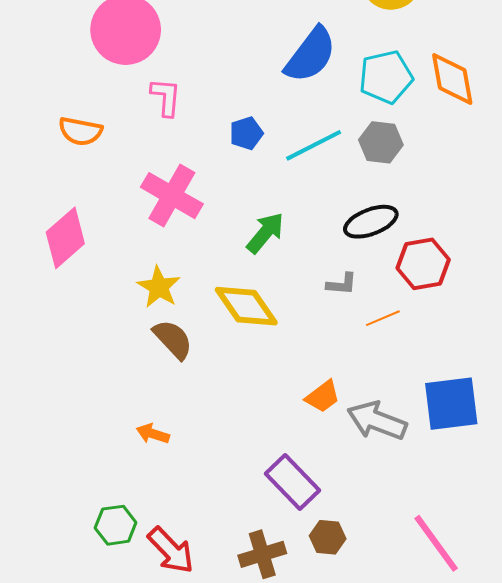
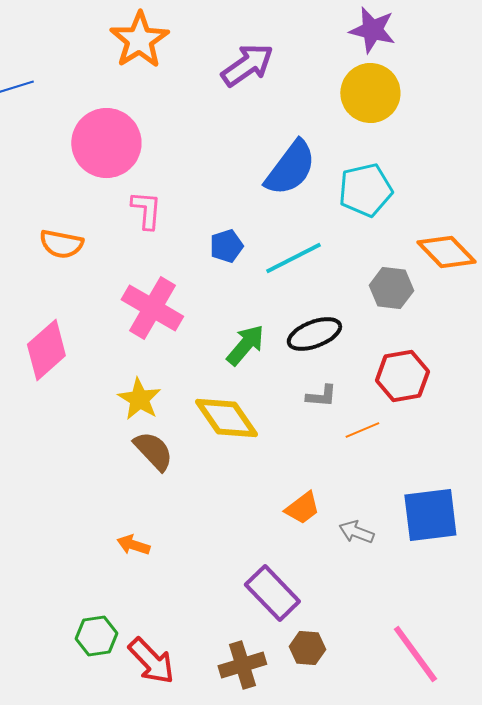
orange diamond: (452, 79) -> (446, 252), moved, turned -34
gray hexagon: (381, 142) -> (391, 288), moved
black ellipse: (371, 222) -> (314, 334), moved
gray arrow: (377, 421) -> (356, 532), size x0.6

